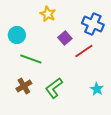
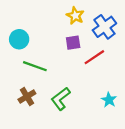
yellow star: (48, 14) -> (75, 16), moved
blue cross: (93, 24) -> (104, 27), turned 30
purple square: (65, 38) -> (73, 43), turned 32

